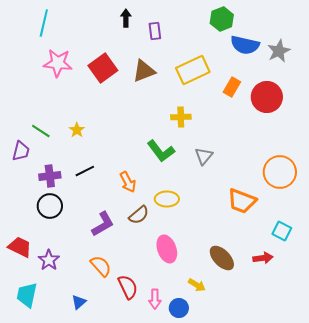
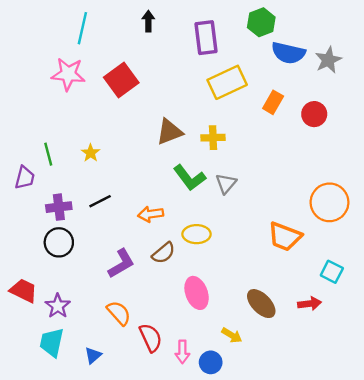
cyan line: (44, 23) -> (82, 28), moved
purple rectangle: (155, 31) -> (206, 38), moved, size x1.6
brown triangle: (144, 71) -> (169, 132), moved
red circle: (267, 97) -> (314, 114), size x0.7
green line: (41, 131) -> (48, 154), turned 42
gray triangle: (204, 156) -> (226, 184), moved
orange arrow: (128, 182) -> (151, 214), turned 110
cyan trapezoid: (27, 295) -> (52, 342), moved

